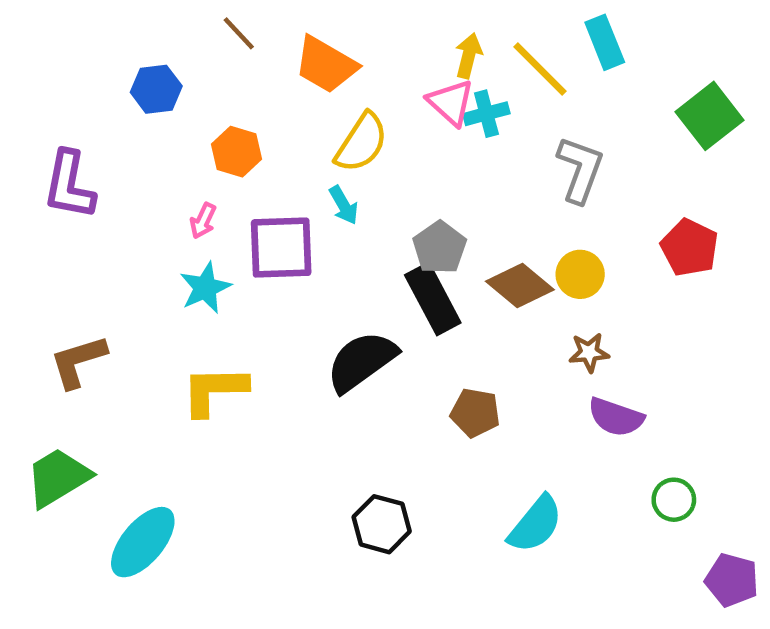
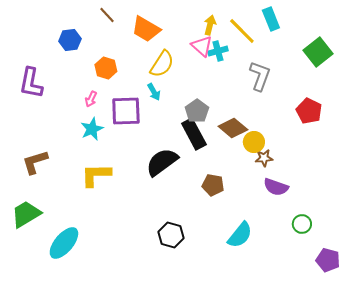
yellow circle: (580, 274) -> (254, 142), moved

